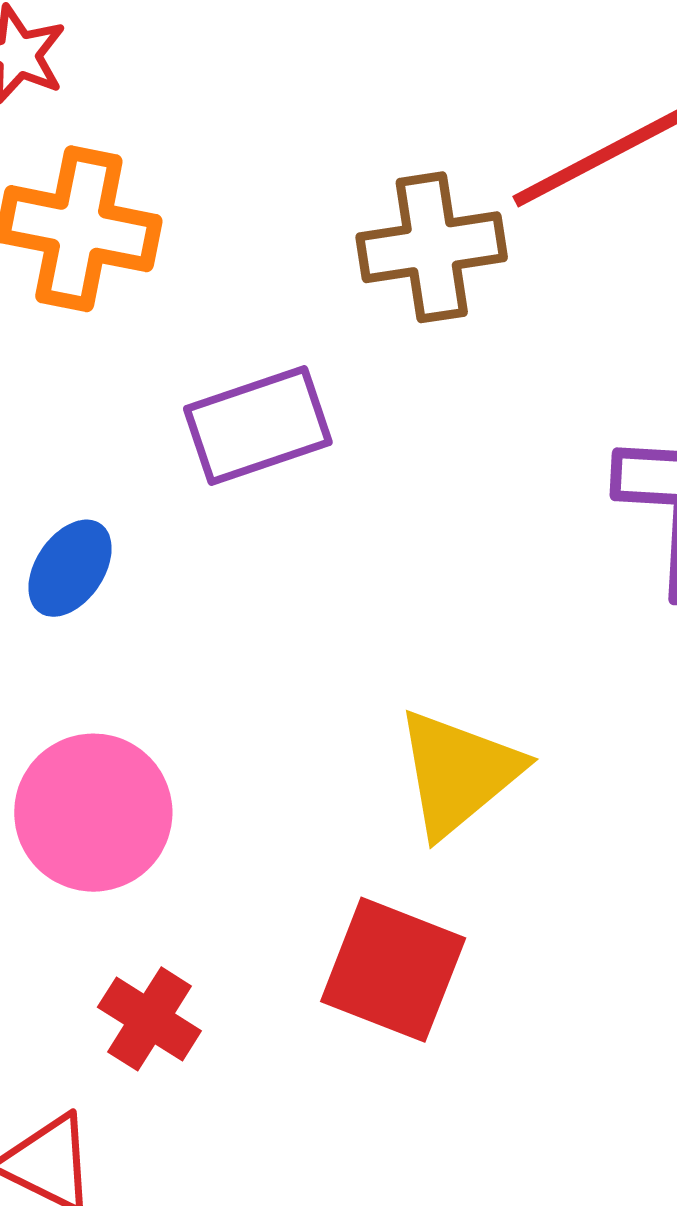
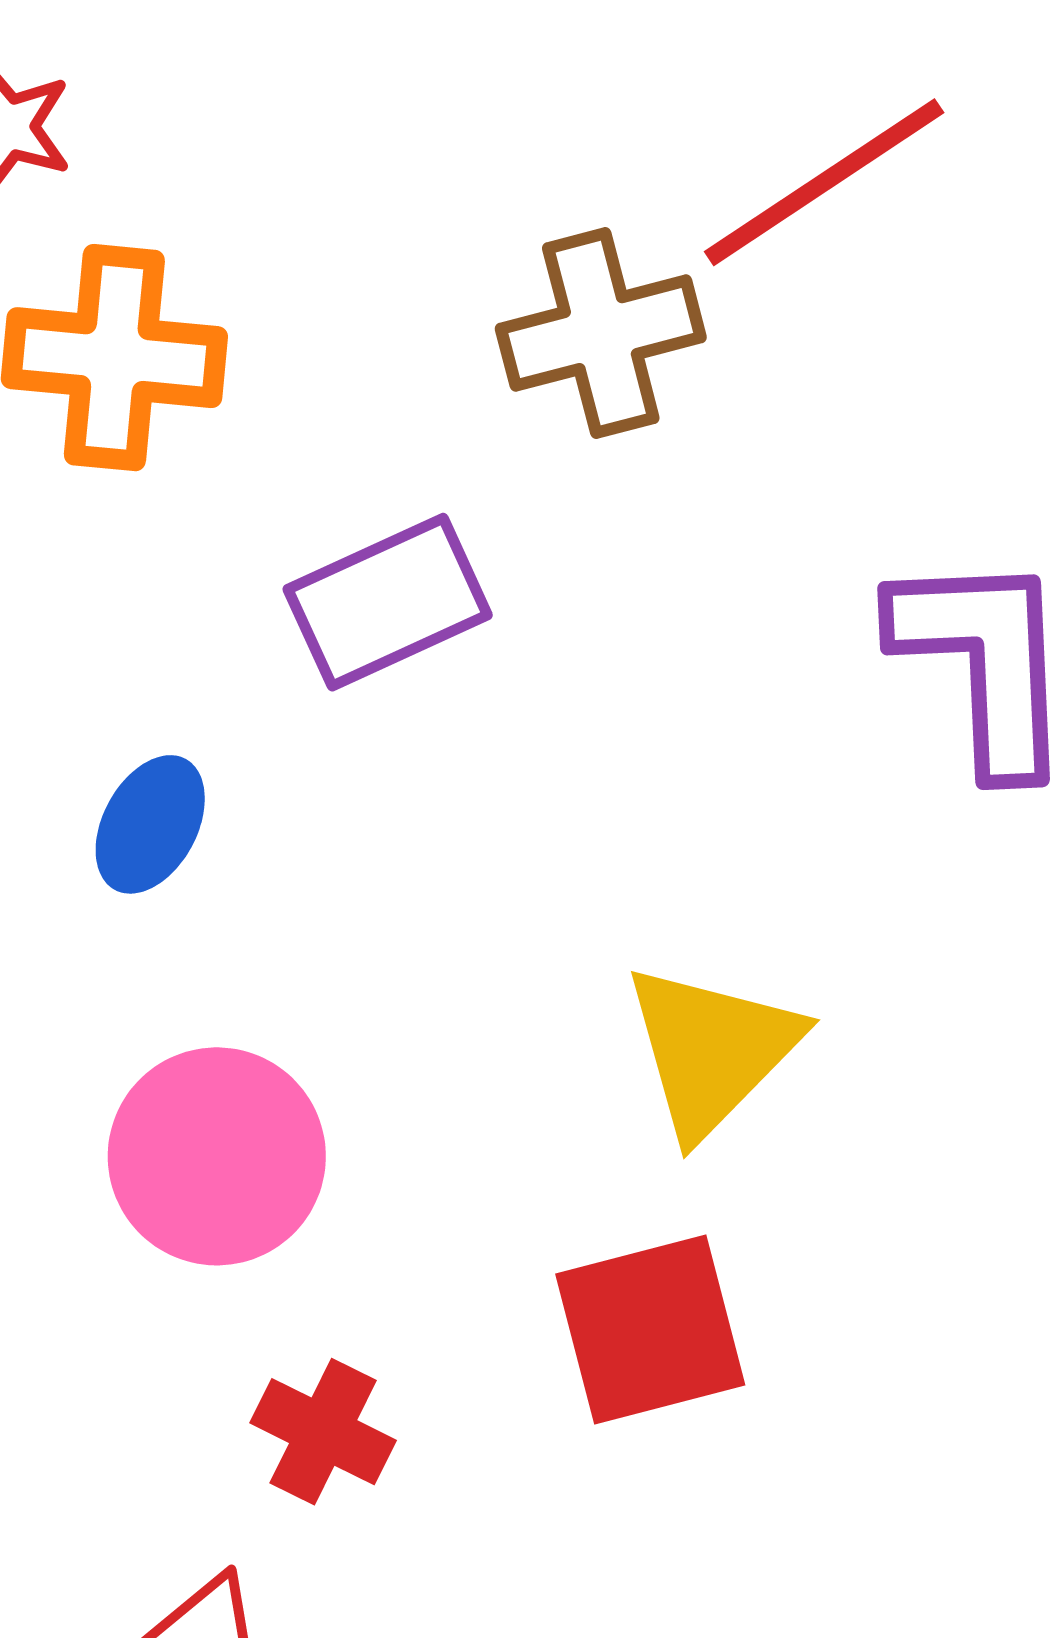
red square: (393, 970) -> (650, 1329), turned -30

